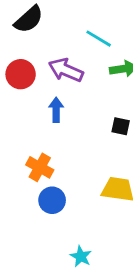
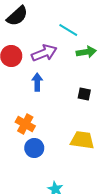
purple arrow: (66, 70) -> (44, 53), turned 135

